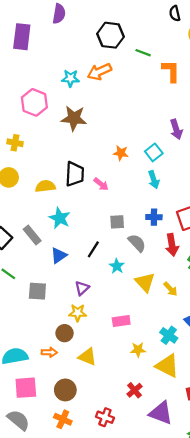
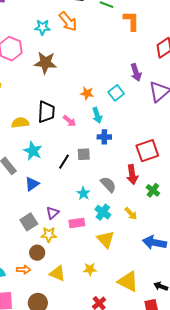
orange arrow: (99, 72) -> (68, 21), turned -105
cyan arrow: (154, 180) -> (97, 115), moved
blue cross: (154, 217) -> (104, 137), moved
gray semicircle: (137, 243) -> (108, 184), moved
black line: (93, 249) -> (64, 162), moved
yellow triangle: (145, 282) -> (106, 239), moved
gray square: (37, 291) -> (29, 222), moved, turned -36
pink rectangle: (121, 321) -> (77, 223), moved
cyan cross: (169, 335) -> (103, 212), moved
yellow star: (138, 350) -> (90, 269), moved

